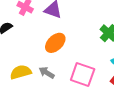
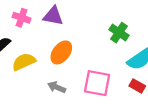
yellow semicircle: (21, 72) -> (24, 62), moved

